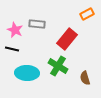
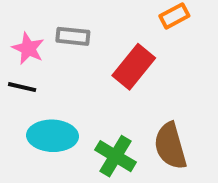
green cross: (58, 66) -> (115, 156), moved
brown semicircle: (85, 78) -> (170, 146), size x1.6

